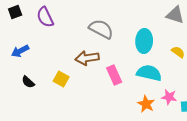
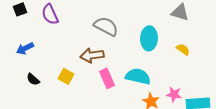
cyan semicircle: (149, 73) -> (138, 76), moved
pink rectangle: (114, 75) -> (107, 78), moved

